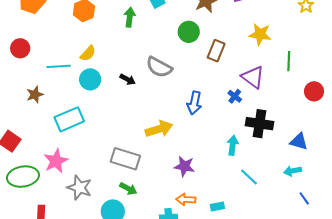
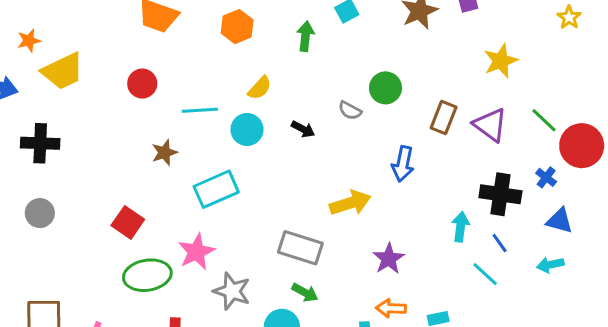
green circle: (189, 32) -> (385, 88), moved
yellow star: (260, 34) -> (501, 61), turned -30
brown rectangle: (216, 51) -> (444, 117), moved
yellow semicircle: (88, 53) -> (260, 88), moved
green line: (289, 61) -> (544, 120), moved, turned -48
gray semicircle: (159, 67) -> (350, 111), size x0.6
red circle: (314, 91) -> (582, 146), size x1.5
blue cross: (235, 96) -> (546, 177), moved
purple star: (184, 166) -> (389, 259), turned 30
blue line: (304, 198) -> (500, 243), moved

